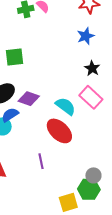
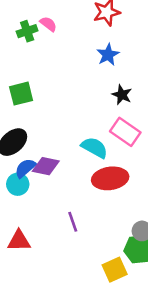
purple diamond: (29, 99) -> (46, 166), moved
red ellipse: (59, 131) -> (110, 178), moved, turned -44

